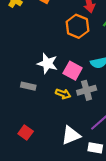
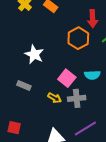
white star: (47, 64) -> (34, 54), moved
red square: (26, 133) -> (14, 128), turned -32

